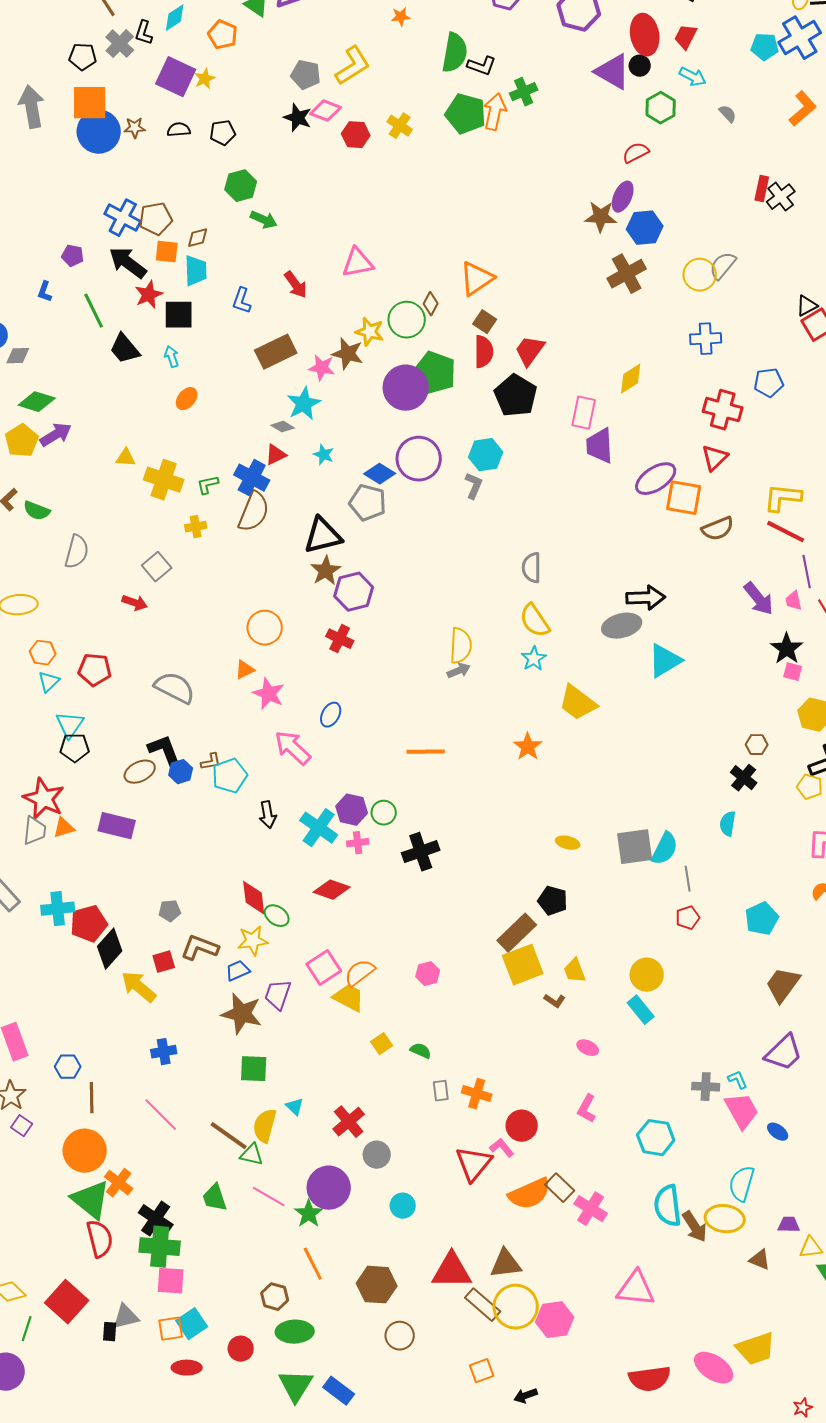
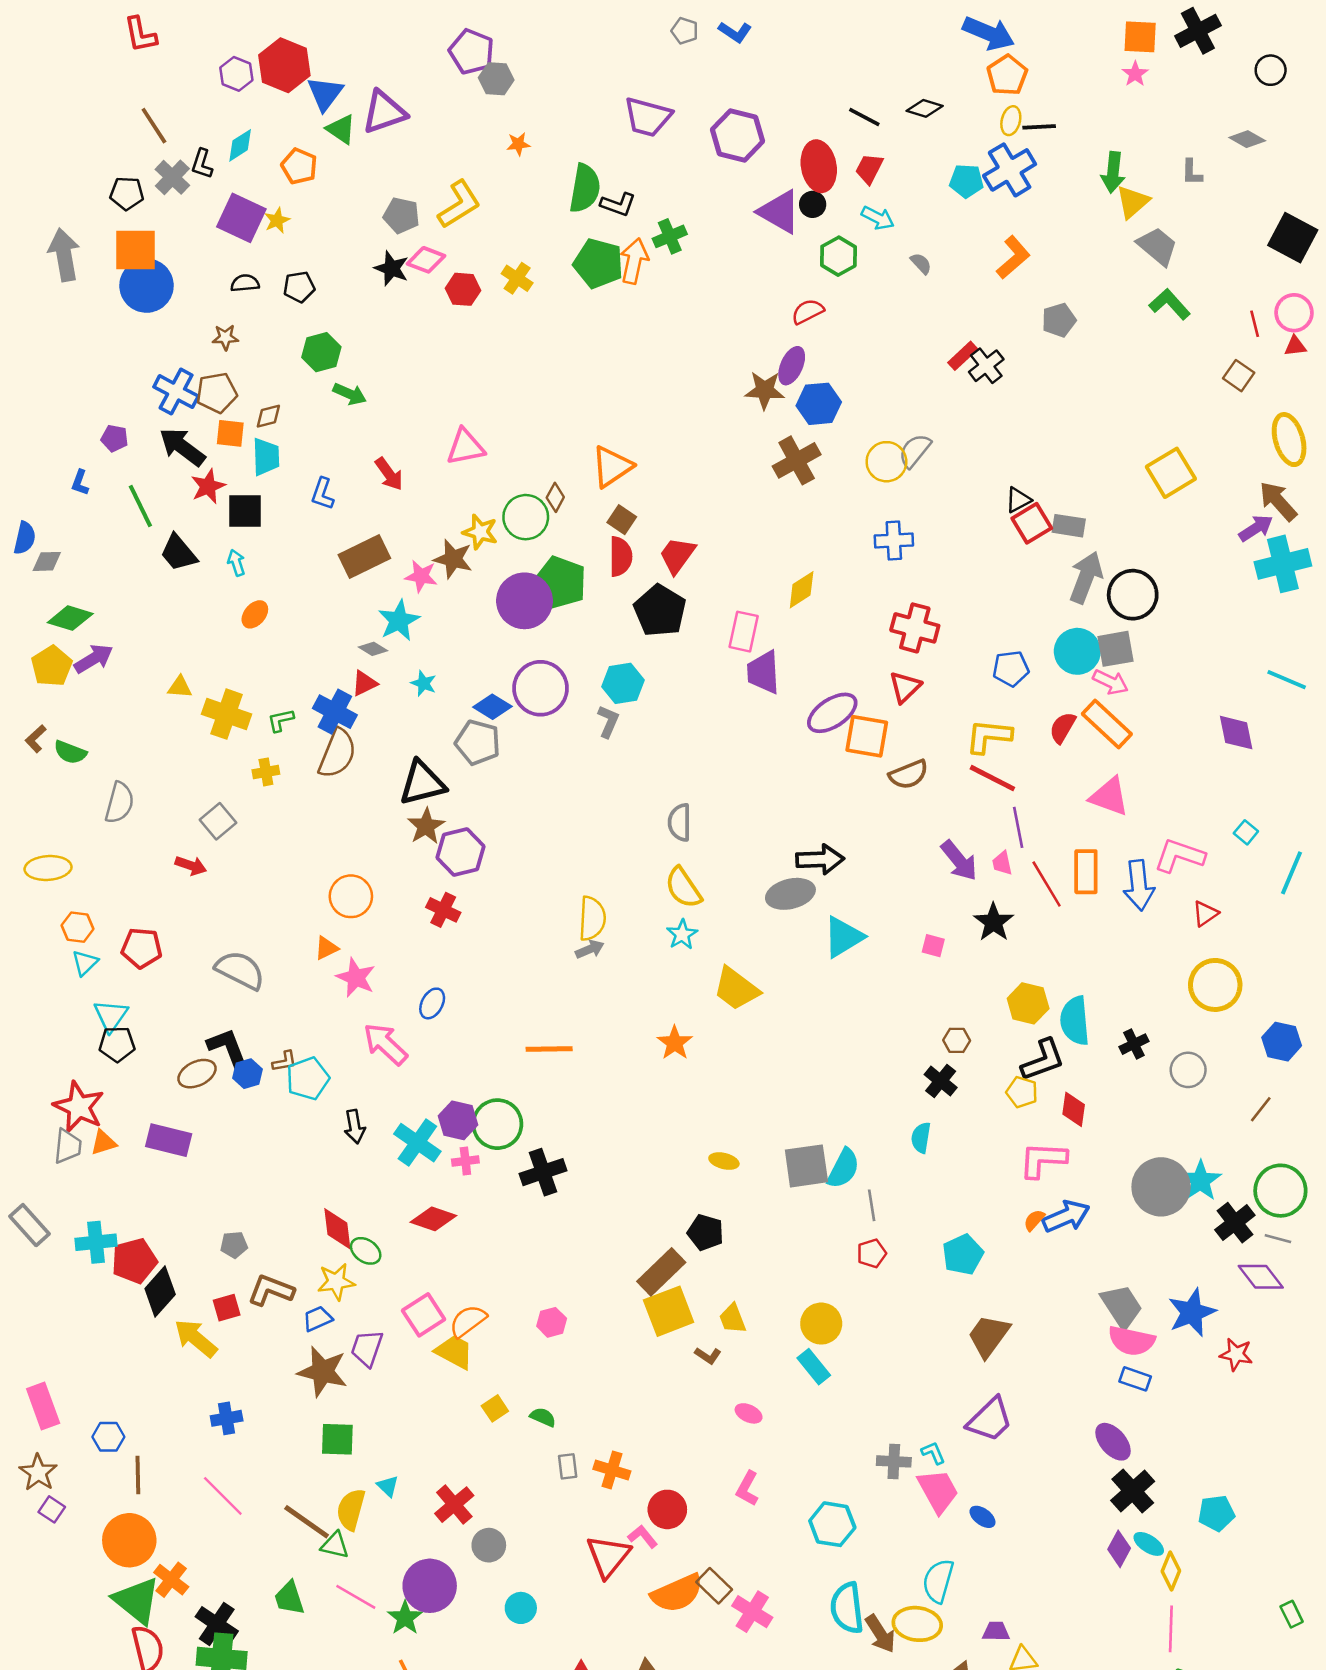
brown star: (135, 128) -> (225, 337), moved
red rectangle: (762, 189) -> (963, 356), turned 35
blue pentagon: (769, 383) -> (1011, 669), moved
pink square: (793, 672) -> (933, 946), moved
green circle: (384, 813) -> (497, 1124), size x1.6

